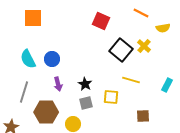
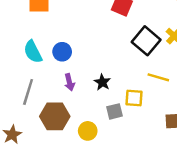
gray square: (86, 103) -> (115, 111), moved

